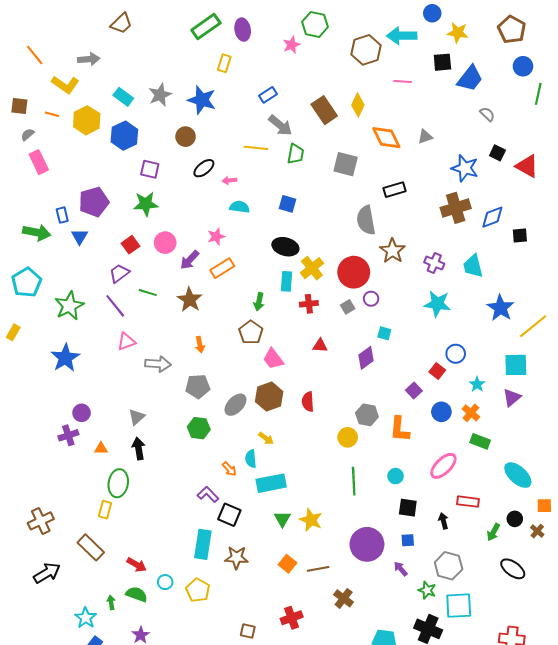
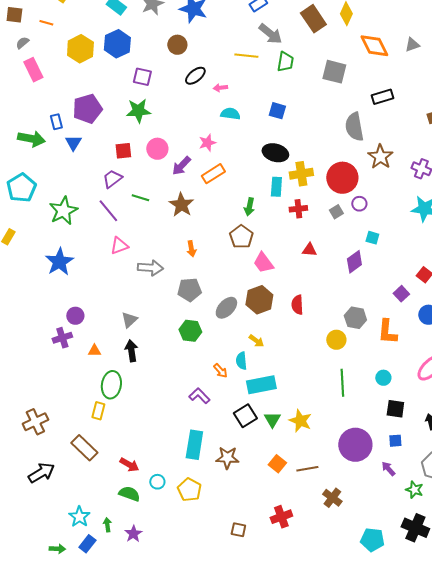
yellow hexagon: (87, 120) -> (80, 49), moved
red square: (130, 245) -> (123, 151), turned 30
yellow cross: (312, 268) -> (301, 174), turned 30
black square: (229, 515) -> (245, 416), moved, turned 35
green arrow: (111, 602) -> (107, 525), moved

